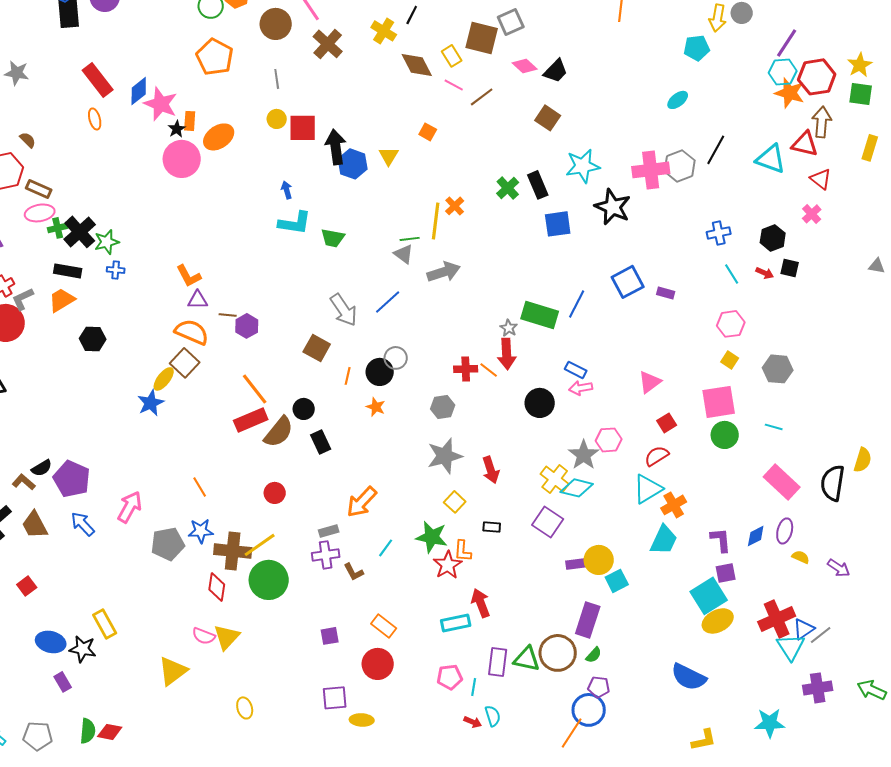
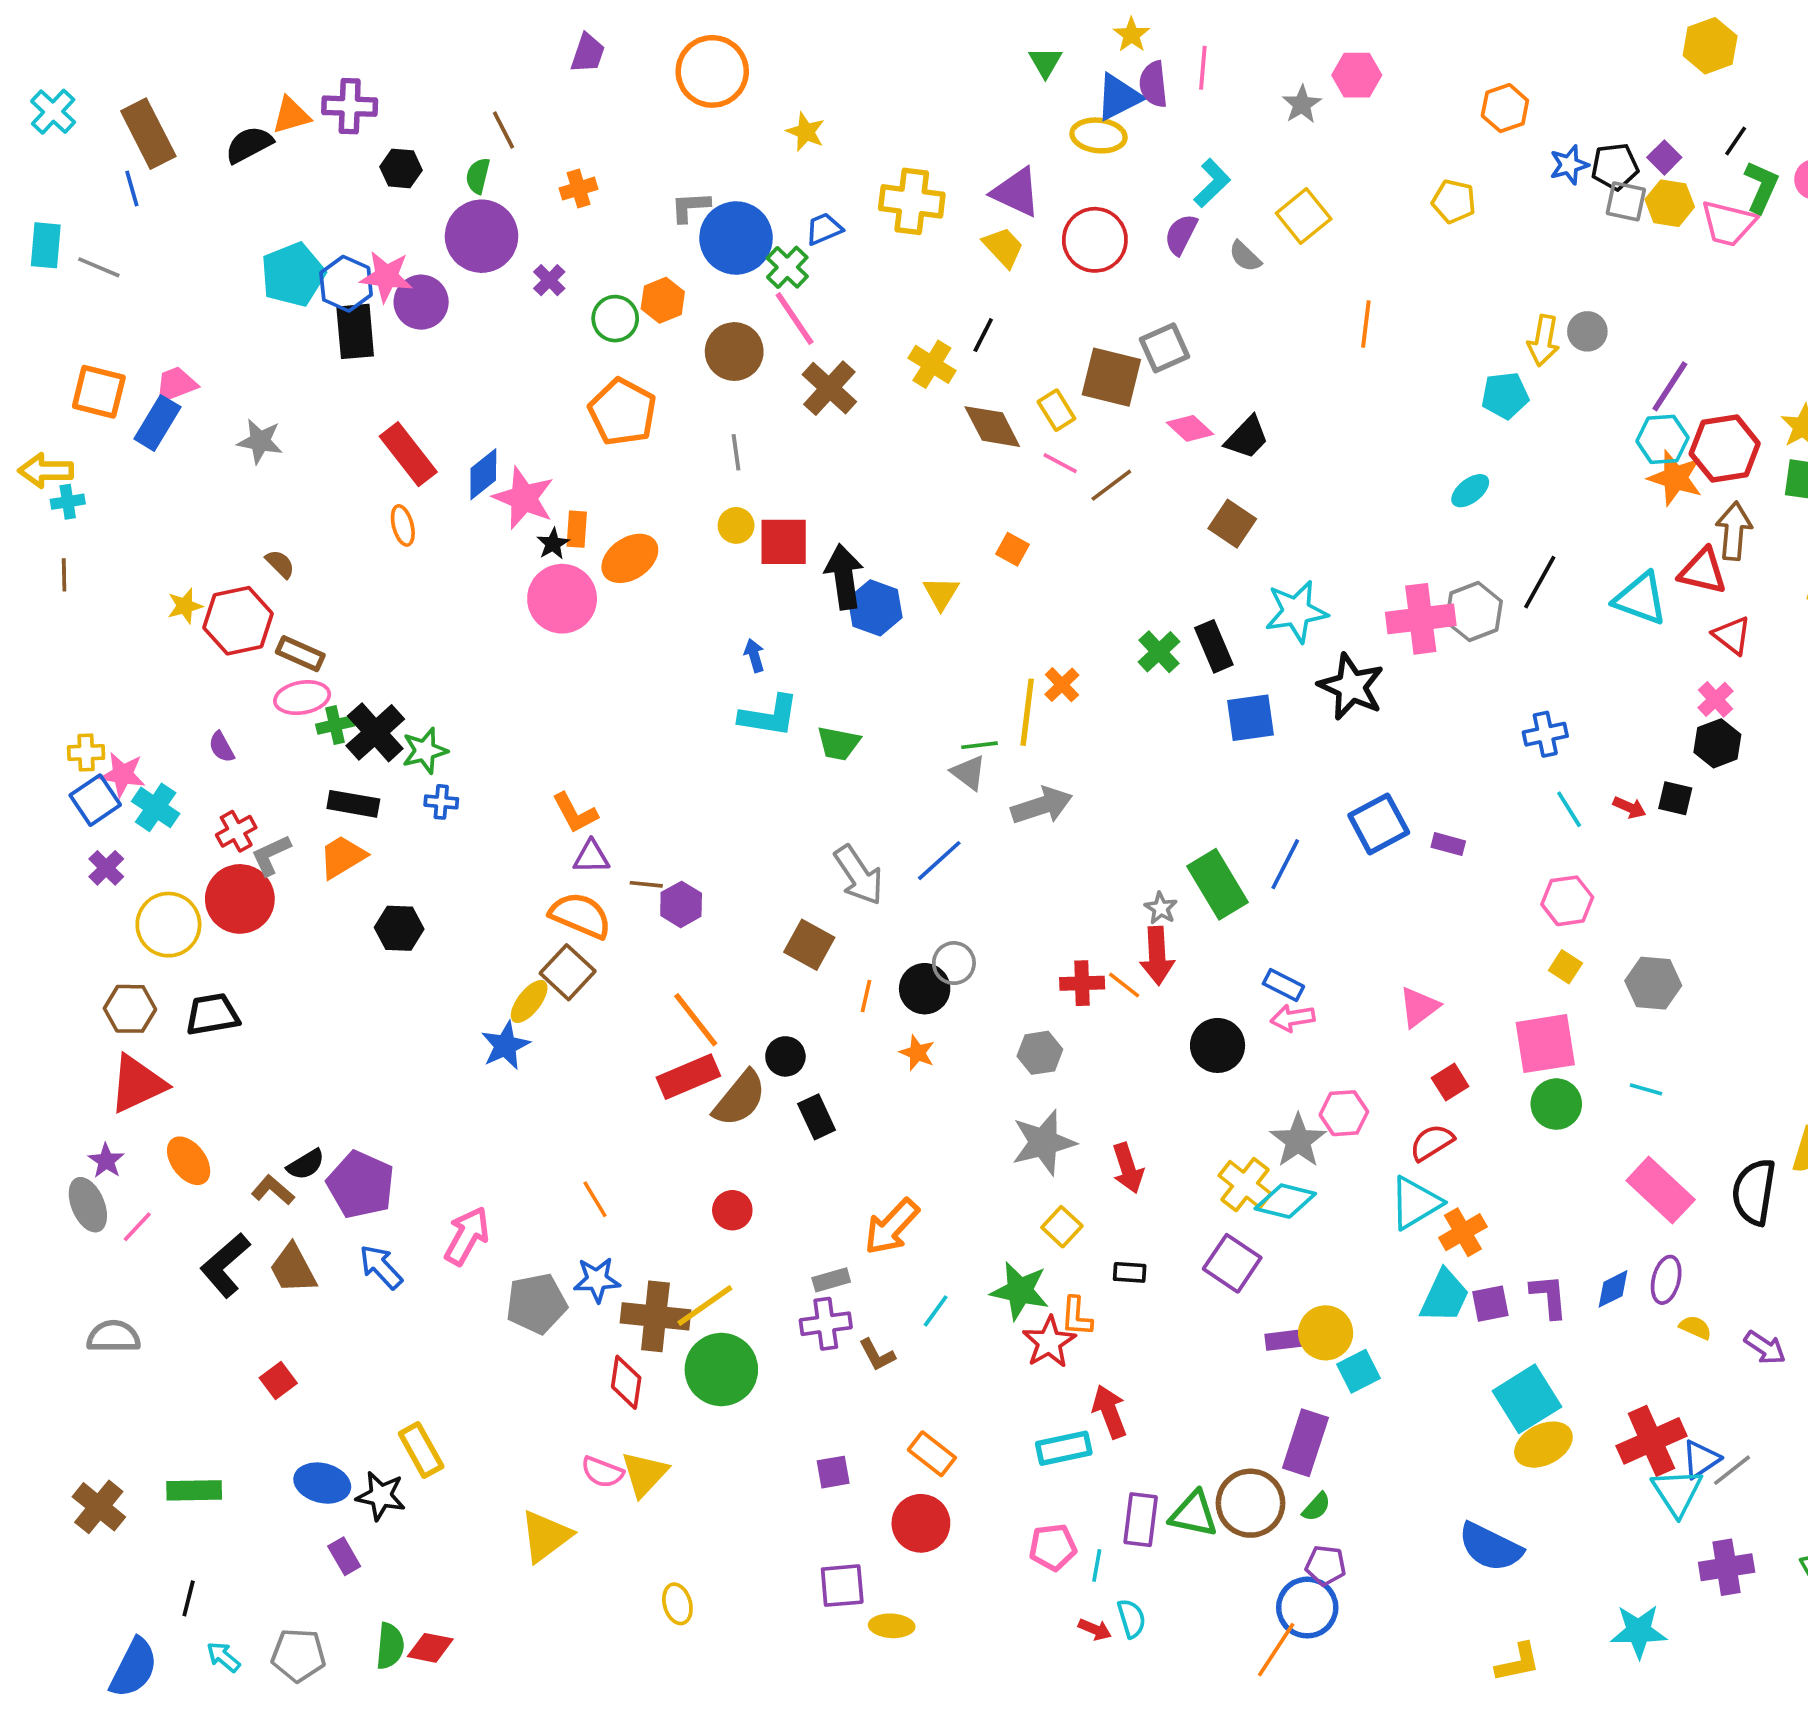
black hexagon: (773, 238) -> (1717, 743), moved
green rectangle: (540, 315) -> (1218, 884), turned 42
purple square: (726, 573) -> (1490, 1304), moved

